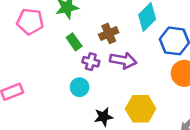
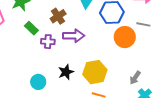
cyan circle: (80, 87) -> (38, 82), moved
black star: (104, 117) -> (66, 72), moved

